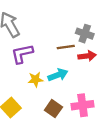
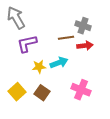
pink cross: (83, 105) -> (81, 90), turned 30
brown square: (53, 109) -> (42, 93), moved

